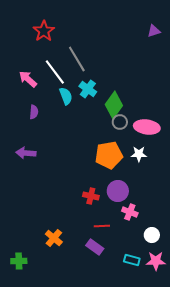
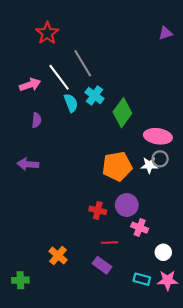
pink arrow: (28, 79) -> (30, 85), turned 120
gray circle: (120, 122) -> (160, 159), moved

